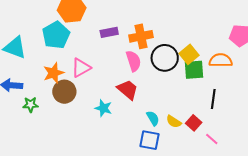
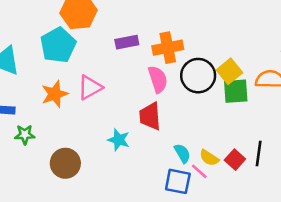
red trapezoid: (128, 90) -> (150, 116), turned -135
brown circle: (64, 92) -> (65, 163), moved
black line: (213, 99) -> (259, 154), moved
pink line: (212, 139) -> (199, 171), moved

